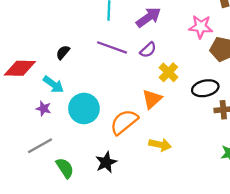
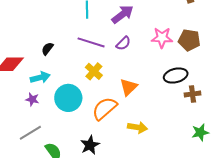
pink star: (201, 27) -> (162, 38), moved
yellow cross: (168, 72) -> (94, 71), moved
cyan arrow: (53, 84) -> (40, 77), turned -48

